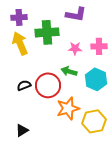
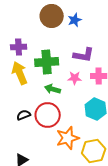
purple L-shape: (76, 14) -> (84, 55), moved
green arrow: (69, 71) -> (53, 89), moved

